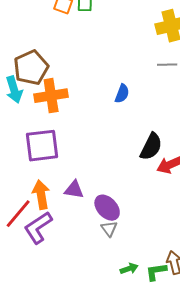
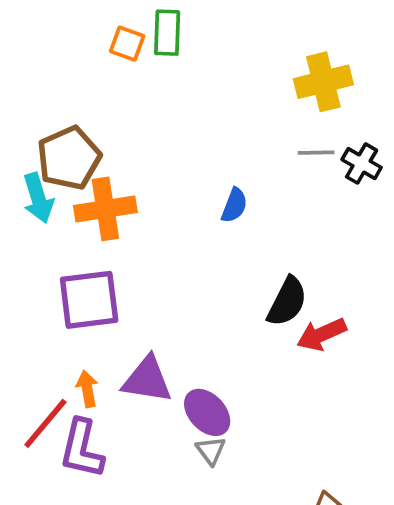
purple triangle: (74, 190) -> (147, 380), size x1.4
orange arrow: (41, 195) -> (87, 389), size x0.7
purple L-shape: (38, 228) -> (82, 449), turned -44

